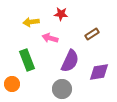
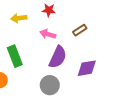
pink arrow: (50, 38) -> (48, 34), moved

